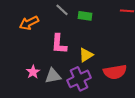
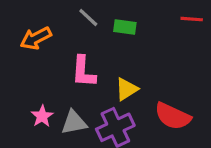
red semicircle: (115, 72) -> (173, 116), turned 35

